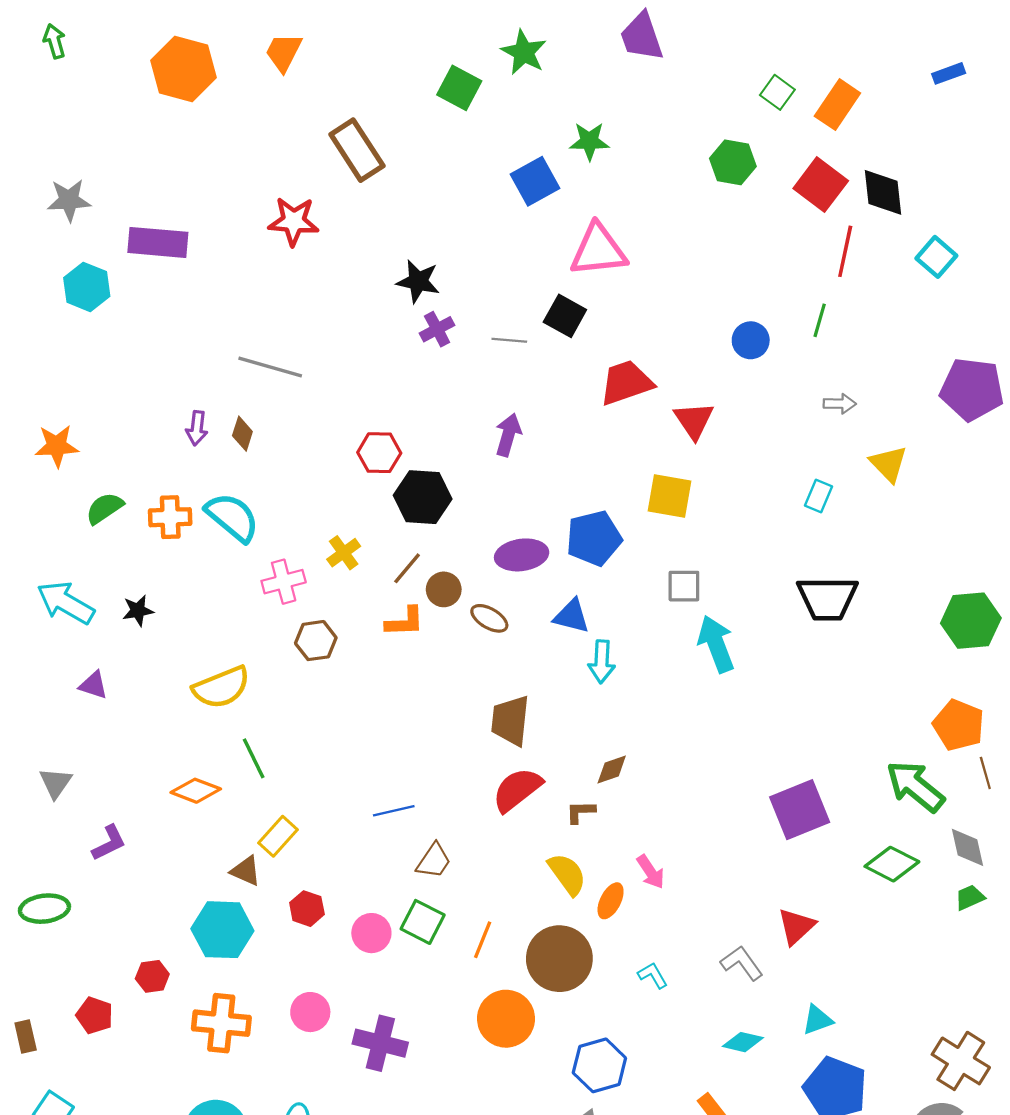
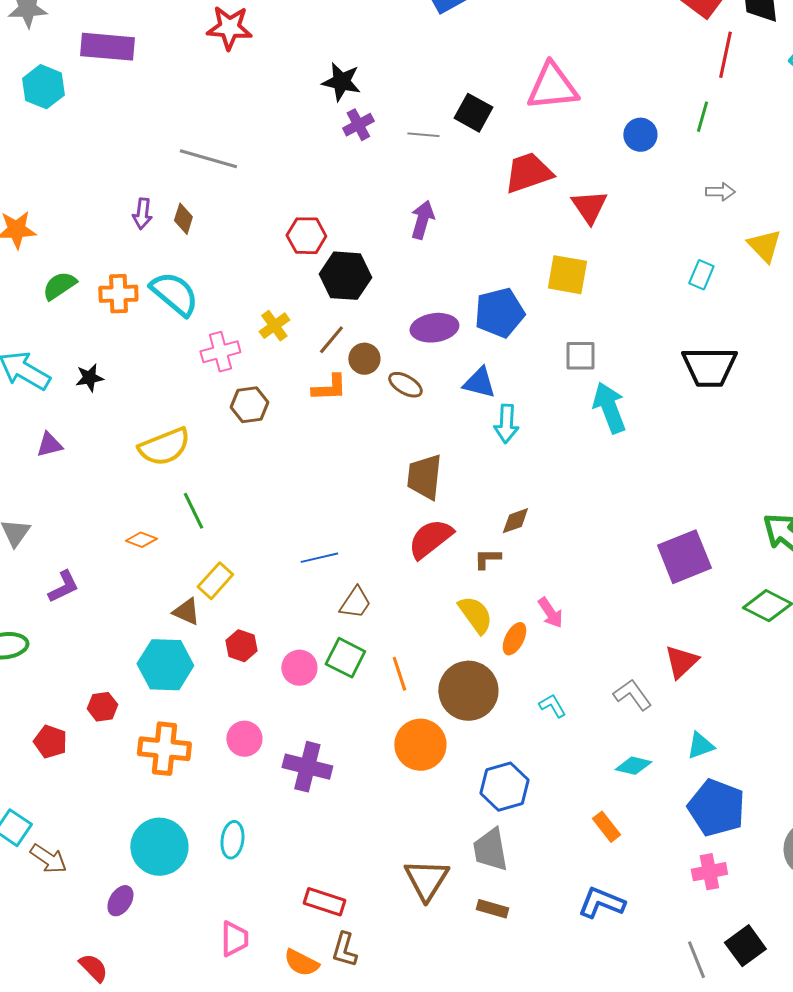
pink triangle: (598, 250) -> (552, 87), moved
purple triangle: (93, 685) -> (49, 445), turned -32
orange diamond: (196, 791) -> (141, 540), size x0.7
orange line: (483, 940) -> (399, 674), turned -40

